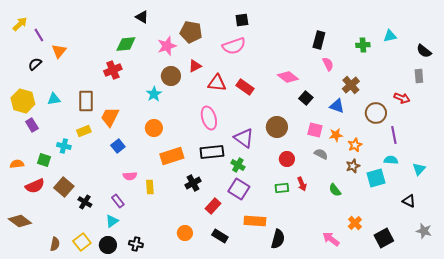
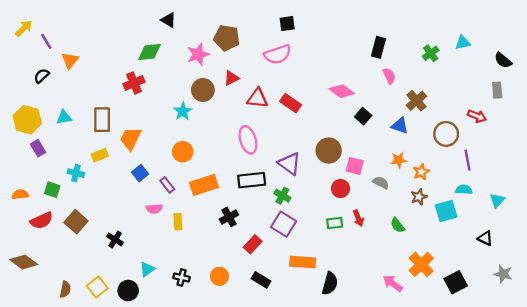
green cross: (363, 45) -> (431, 53), turned -32
pink square: (315, 130) -> (355, 166), moved
purple rectangle: (118, 201) -> (167, 185), moved
black cross: (85, 202) -> (115, 240), moved
cyan triangle: (112, 221) -> (147, 269), moved
orange cross: (355, 223) -> (421, 264), size x1.5
black cross: (136, 244) -> (182, 277), moved

